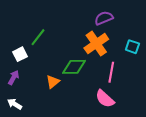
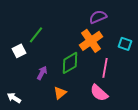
green diamond: (74, 67) -> (70, 63), turned -30
purple arrow: (14, 77) -> (42, 73), moved
orange triangle: (53, 82) -> (60, 93), moved

